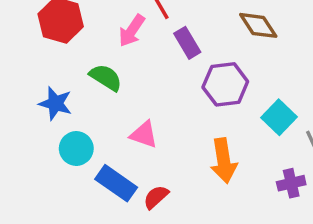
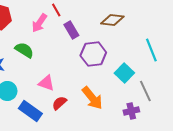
brown diamond: (258, 25) -> (112, 20), turned -50
orange arrow: (224, 161) -> (92, 98), turned -30
red semicircle: (156, 197) -> (59, 103), moved

